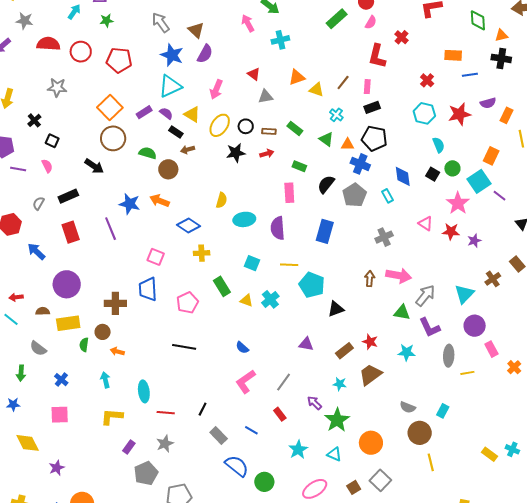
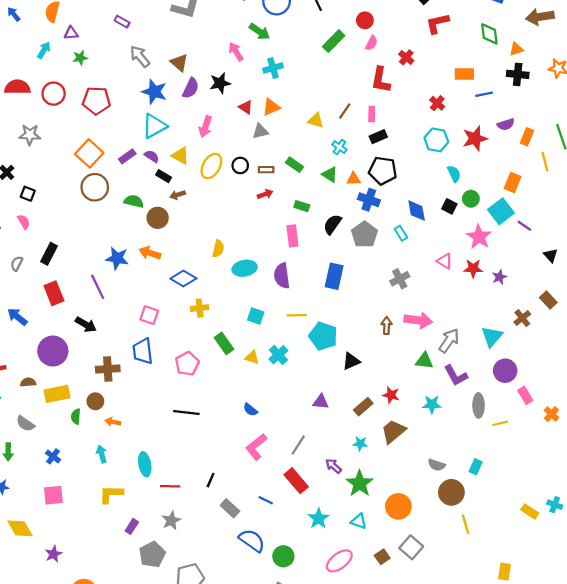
orange triangle: (297, 77) -> (271, 107), moved
black star: (236, 153) -> (220, 83), moved
black arrow: (94, 166) -> (86, 325), moved
black rectangle: (68, 196) -> (49, 254), turned -36
red rectangle: (280, 414) -> (296, 481), size x1.6

